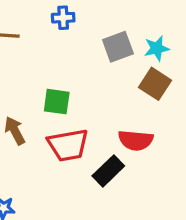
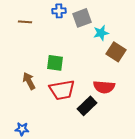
gray square: (118, 47) -> (82, 18), moved
cyan star: (157, 48) -> (101, 33), moved

